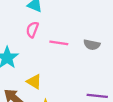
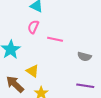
gray semicircle: (92, 45) -> (84, 57), moved

